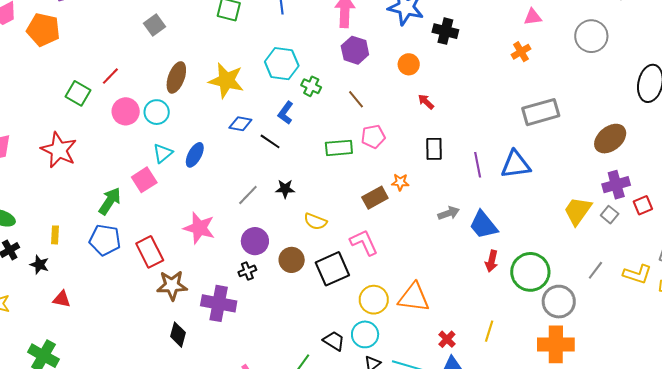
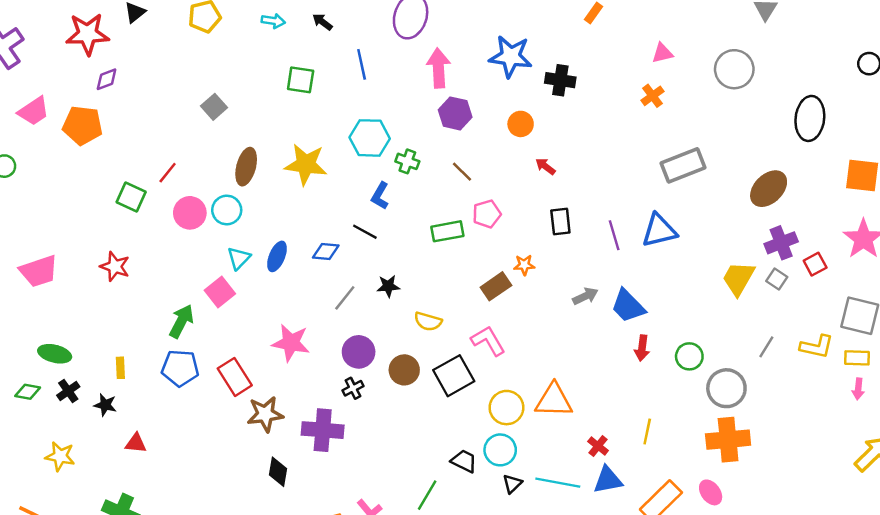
blue diamond: (240, 124) -> (326, 251), moved
red star: (59, 150) -> (115, 266), size x0.7
green circle: (530, 272) -> (689, 356), size x0.6

